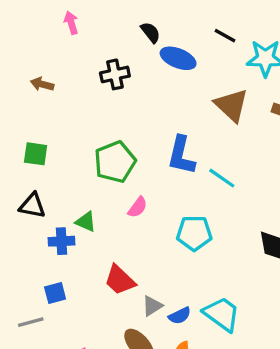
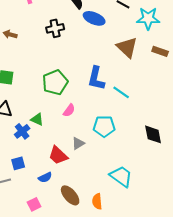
blue cross: (62, 241) -> (22, 131), turned -35
gray triangle: (152, 306) -> (78, 143), moved
blue semicircle: (180, 316) -> (45, 177), moved

